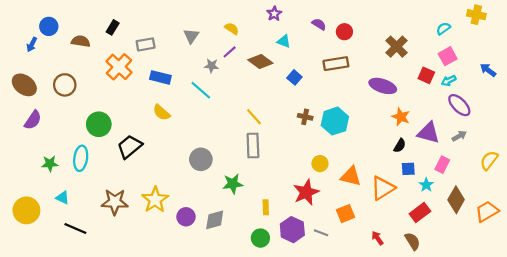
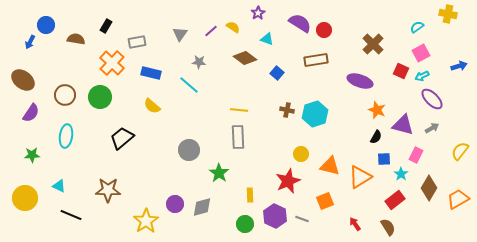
purple semicircle: (319, 24) -> (300, 23), size x1.6
yellow semicircle: (232, 29) -> (233, 27), moved
purple line: (230, 52) -> (211, 31), moved
blue arrow: (488, 70) -> (459, 66), turned 126
brown circle: (65, 85) -> (65, 95), moved
yellow line: (254, 117) -> (239, 110), turned -42
green circle: (99, 124) -> (100, 97), moved
cyan ellipse: (81, 158) -> (66, 136), moved
green star: (50, 164) -> (32, 155), moved
green star: (233, 184) -> (219, 173), turned -30
yellow star: (155, 200) -> (146, 221), moved

